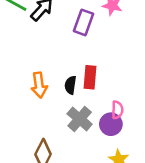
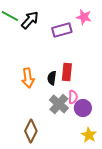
purple rectangle: (83, 22) -> (62, 30), turned 54
pink semicircle: (117, 110) -> (73, 97), moved

